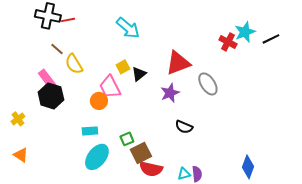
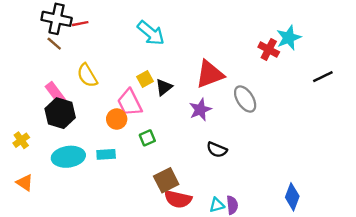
black line: (271, 39) -> (323, 77), moved
brown line: (57, 49) -> (54, 44), moved
green square: (127, 139) -> (147, 138), moved
cyan ellipse: (97, 157) -> (68, 157), moved, turned 44

